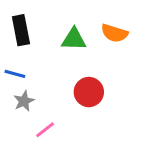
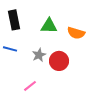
orange semicircle: (114, 33) -> (76, 33), moved
gray star: (24, 101) -> (39, 55), moved

